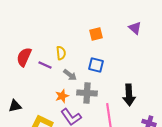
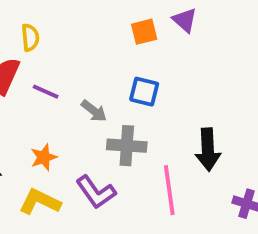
purple triangle: (135, 28) -> (185, 20), moved
yellow semicircle: (61, 53) -> (30, 38), moved
orange star: (62, 96) -> (44, 157), moved

